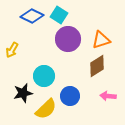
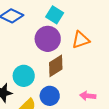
cyan square: (59, 15) -> (55, 15), moved
brown diamond: (97, 66) -> (56, 66), moved

